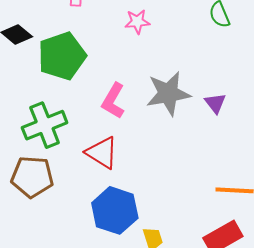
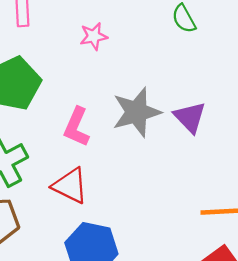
purple triangle: (215, 103) -> (190, 117), size x1.4

